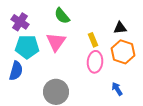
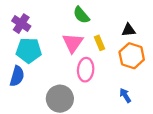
green semicircle: (62, 16) -> (81, 15), moved
pink triangle: (56, 42) -> (73, 43), moved
pink ellipse: (95, 62) -> (86, 70), moved

